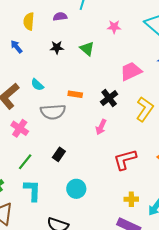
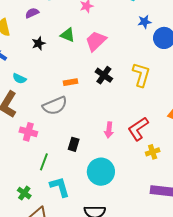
pink trapezoid: (131, 71) -> (96, 41), moved
cyan semicircle: (37, 85) -> (19, 79), moved
pink arrow: (101, 127) -> (109, 130), moved
cyan circle: (76, 189) -> (101, 172), size x1.4
yellow cross: (131, 199) -> (153, 152), moved

